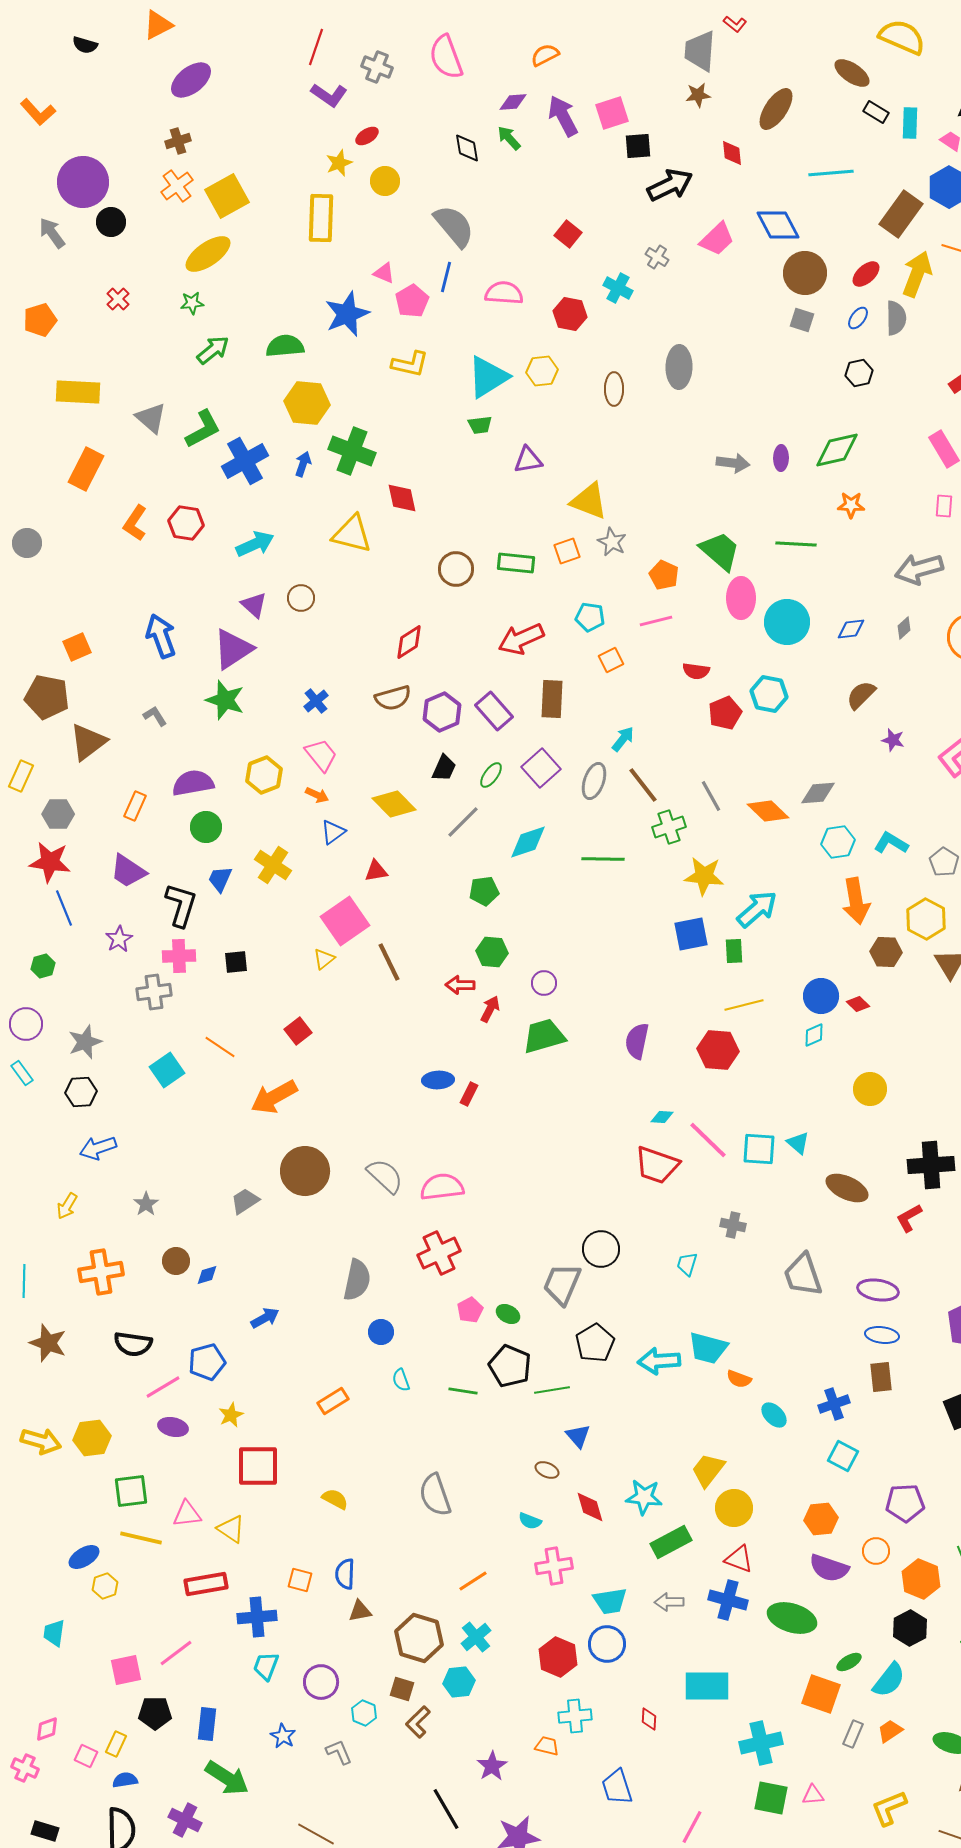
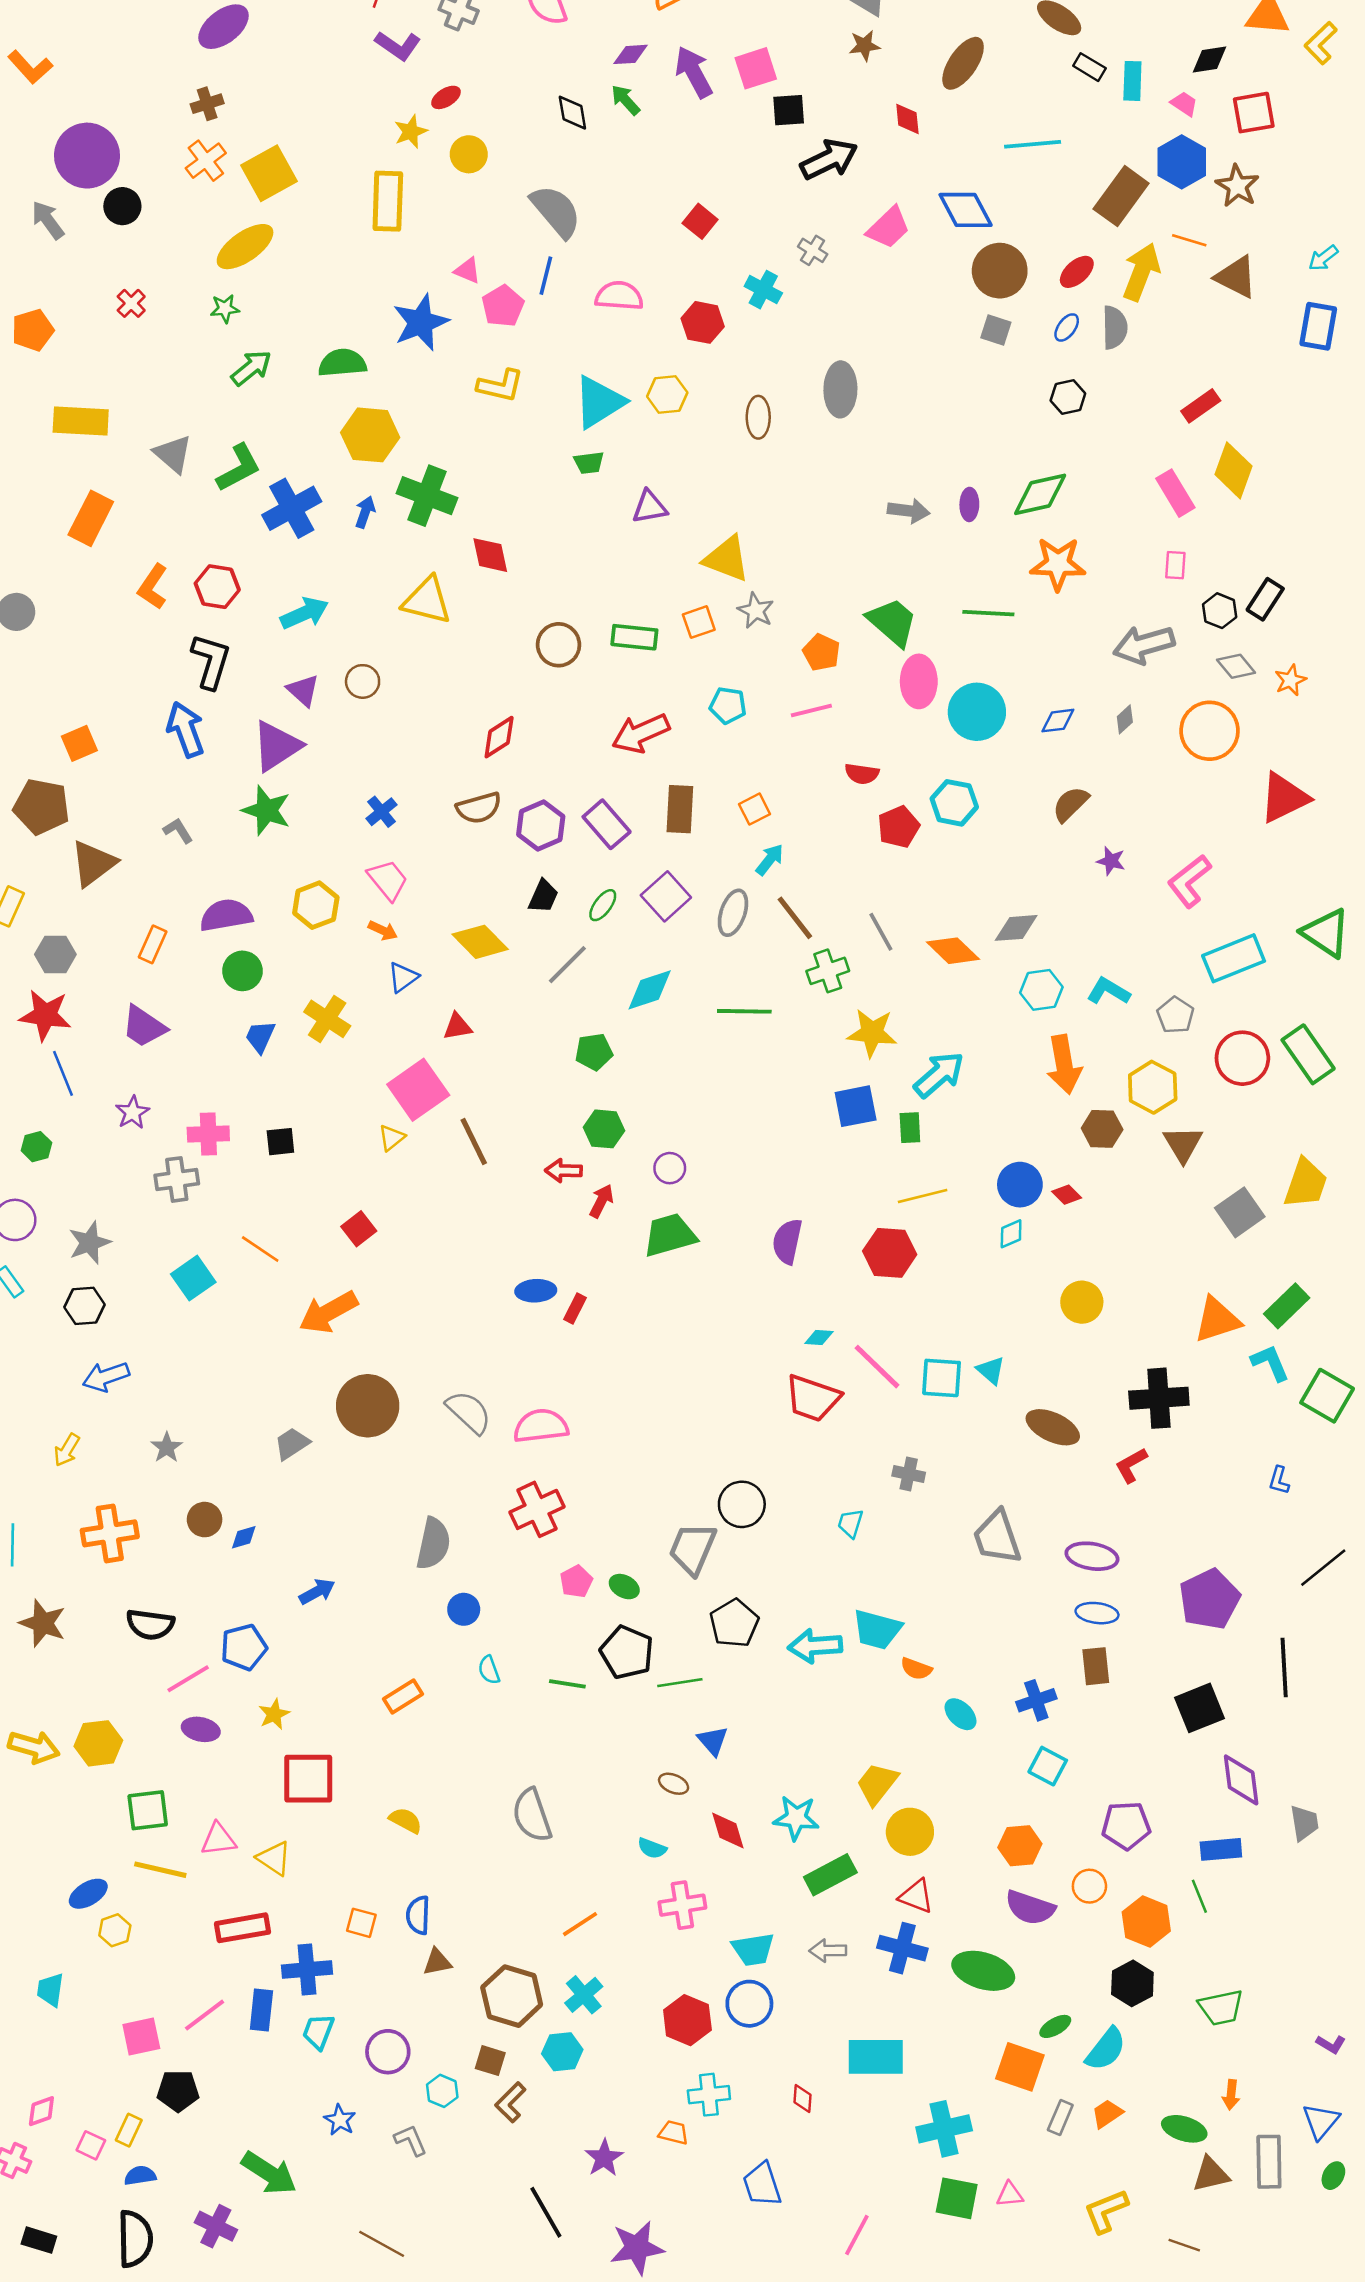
orange star: (851, 505) -> (1058, 564), size x1.6
orange square: (611, 660) -> (754, 809), moved
black L-shape: (181, 905) -> (211, 661), moved
blue rectangle: (207, 1724) -> (261, 2010), moved

